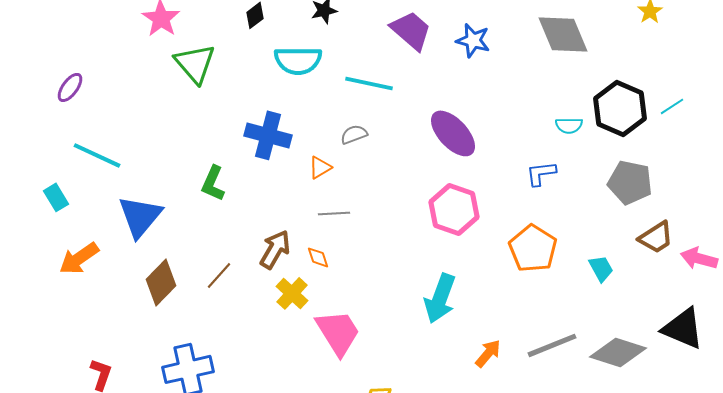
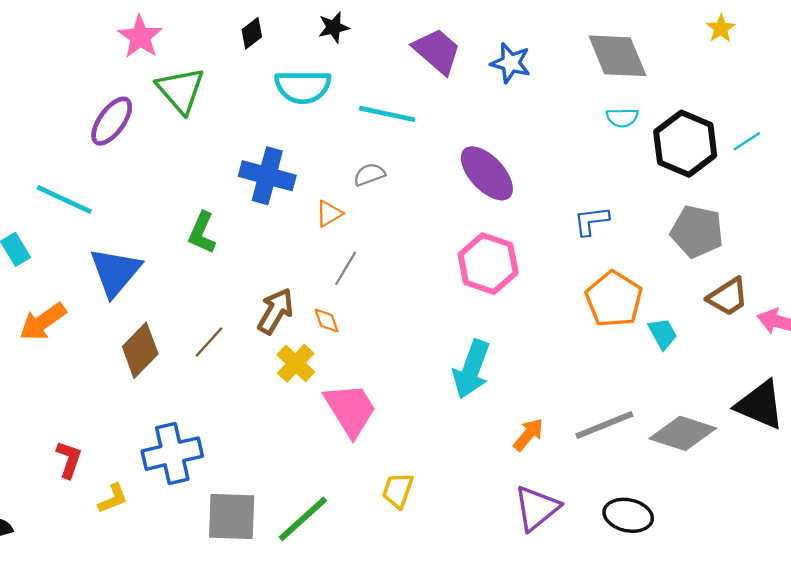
purple ellipse: (70, 87) -> (112, 121), moved, size x1.4
cyan semicircle: (569, 125) -> (622, 118), moved
gray line: (334, 213) -> (346, 268), turned -56
orange pentagon: (533, 248) -> (614, 299), moved

